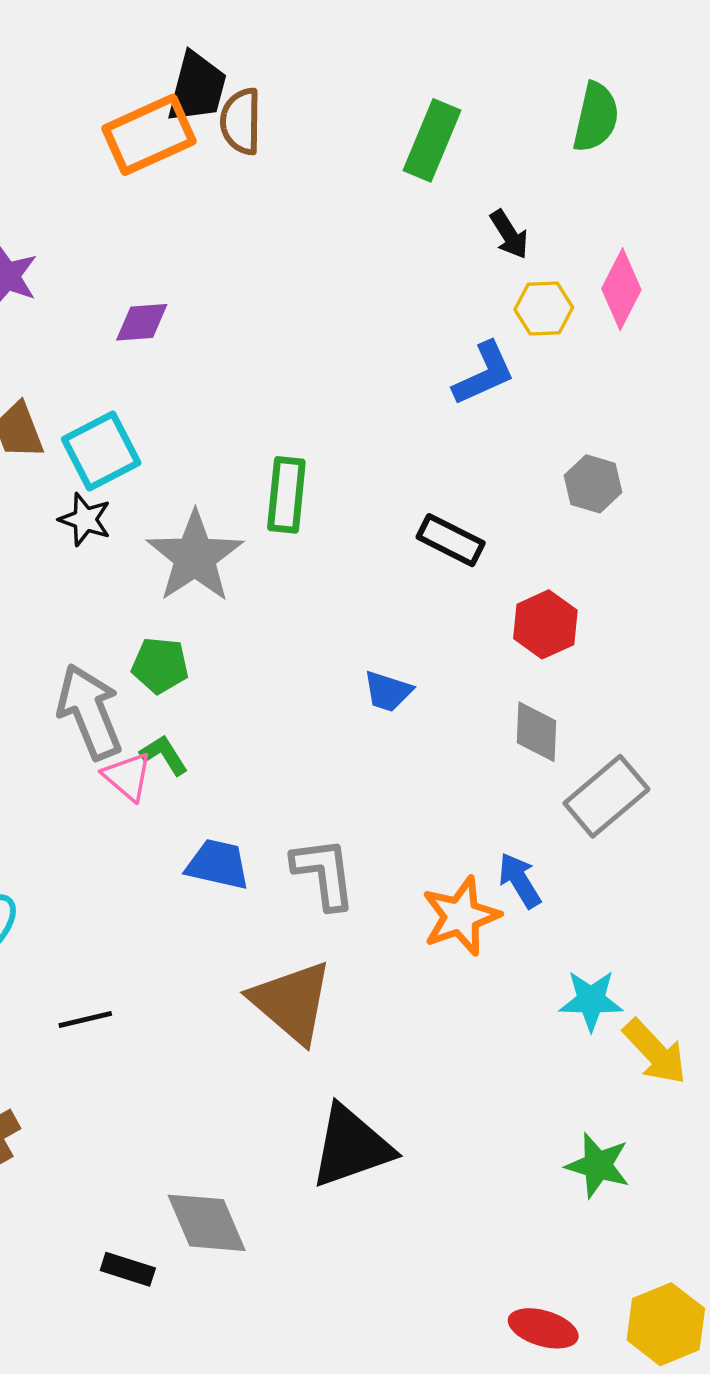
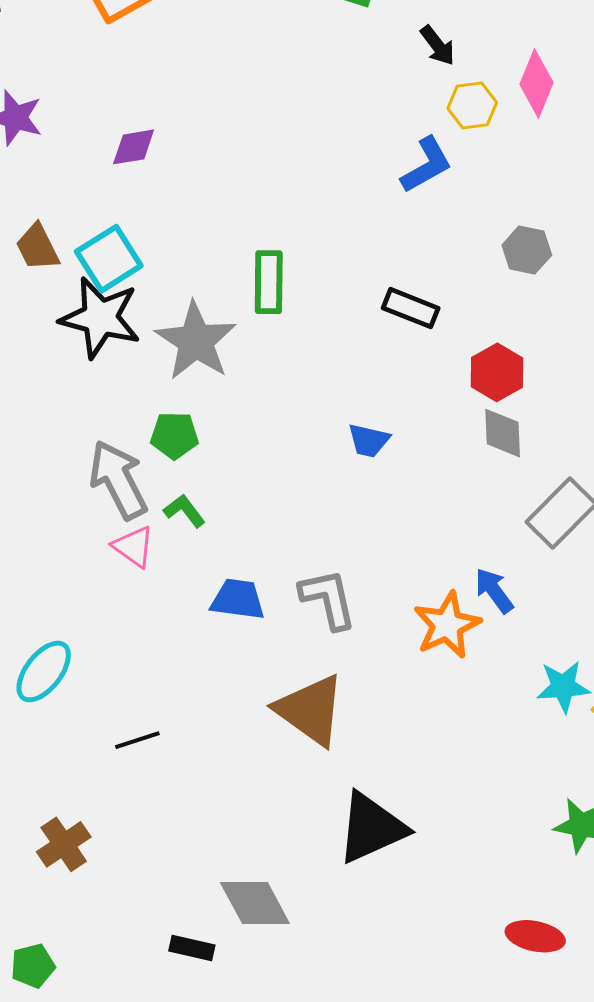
black star: (85, 520) -> (100, 318), size x1.8
gray diamond: (537, 732) -> (503, 433), moved
pink triangle: (128, 776) -> (134, 547), moved
red ellipse: (543, 1328) -> (535, 936), moved

